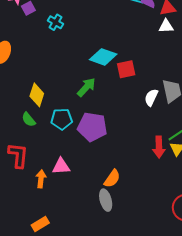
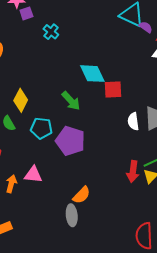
cyan diamond: (103, 57) -> (92, 74), turned 36
green arrow: (86, 87) -> (71, 101), turned 85
white semicircle: (151, 97) -> (133, 121), turned -42

